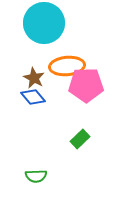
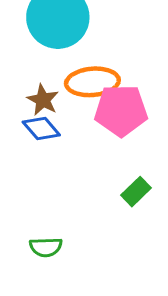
green rectangle: (80, 139) -> (136, 192), moved

